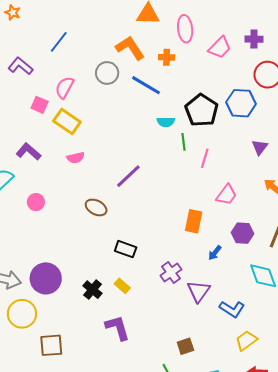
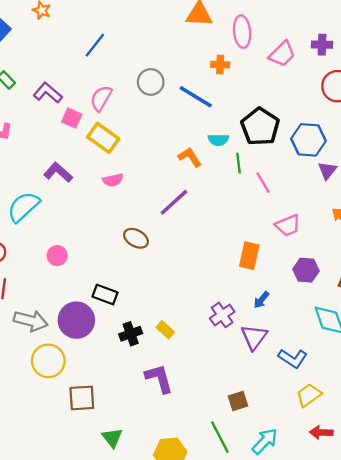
orange L-shape: (130, 48) -> (190, 157), moved, size x0.7
purple L-shape: (20, 66) -> (48, 93), moved
blue hexagon: (241, 103) -> (308, 140), moved
pink line: (205, 158) -> (263, 183), turned -48
pink trapezoid: (227, 195) -> (288, 225), turned 30
pink circle: (36, 202) -> (57, 256), moved
black rectangle: (126, 249) -> (105, 295), moved
blue arrow: (215, 253) -> (261, 300), moved
black cross: (92, 290) -> (131, 334), turned 30

